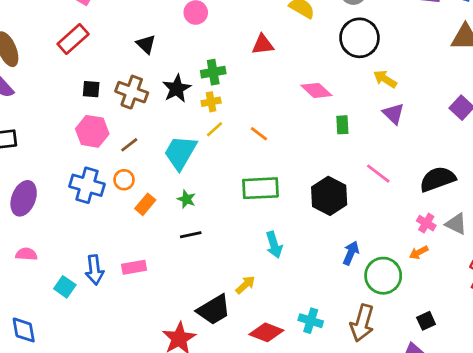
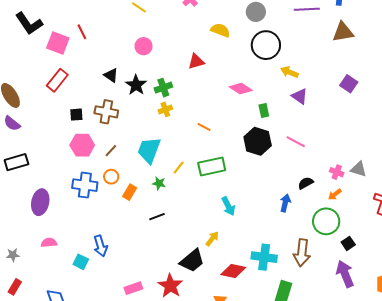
black star: (177, 89) -> (136, 85), moved
yellow line: (214, 129) -> (179, 168), moved
black semicircle: (438, 179) -> (306, 183), moved, size x0.6
black hexagon: (329, 196) -> (258, 141), moved
black line: (191, 235) -> (157, 217), moved
pink rectangle: (134, 267) -> (133, 288), moved
green circle: (383, 276) -> (326, 221), moved
cyan cross: (311, 321) -> (264, 257), size x1.4

